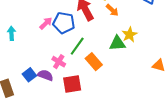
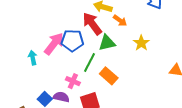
pink arrow: (46, 23) -> (54, 44), size x1.6
cyan arrow: (12, 33) -> (33, 58), moved
green triangle: (117, 43) -> (107, 43), moved

